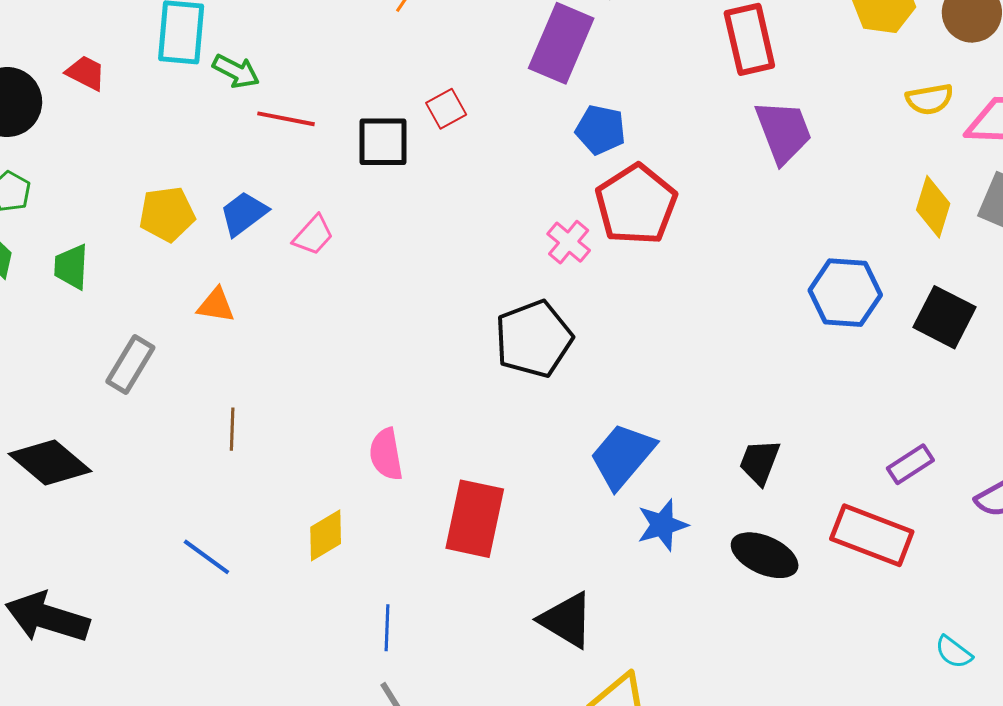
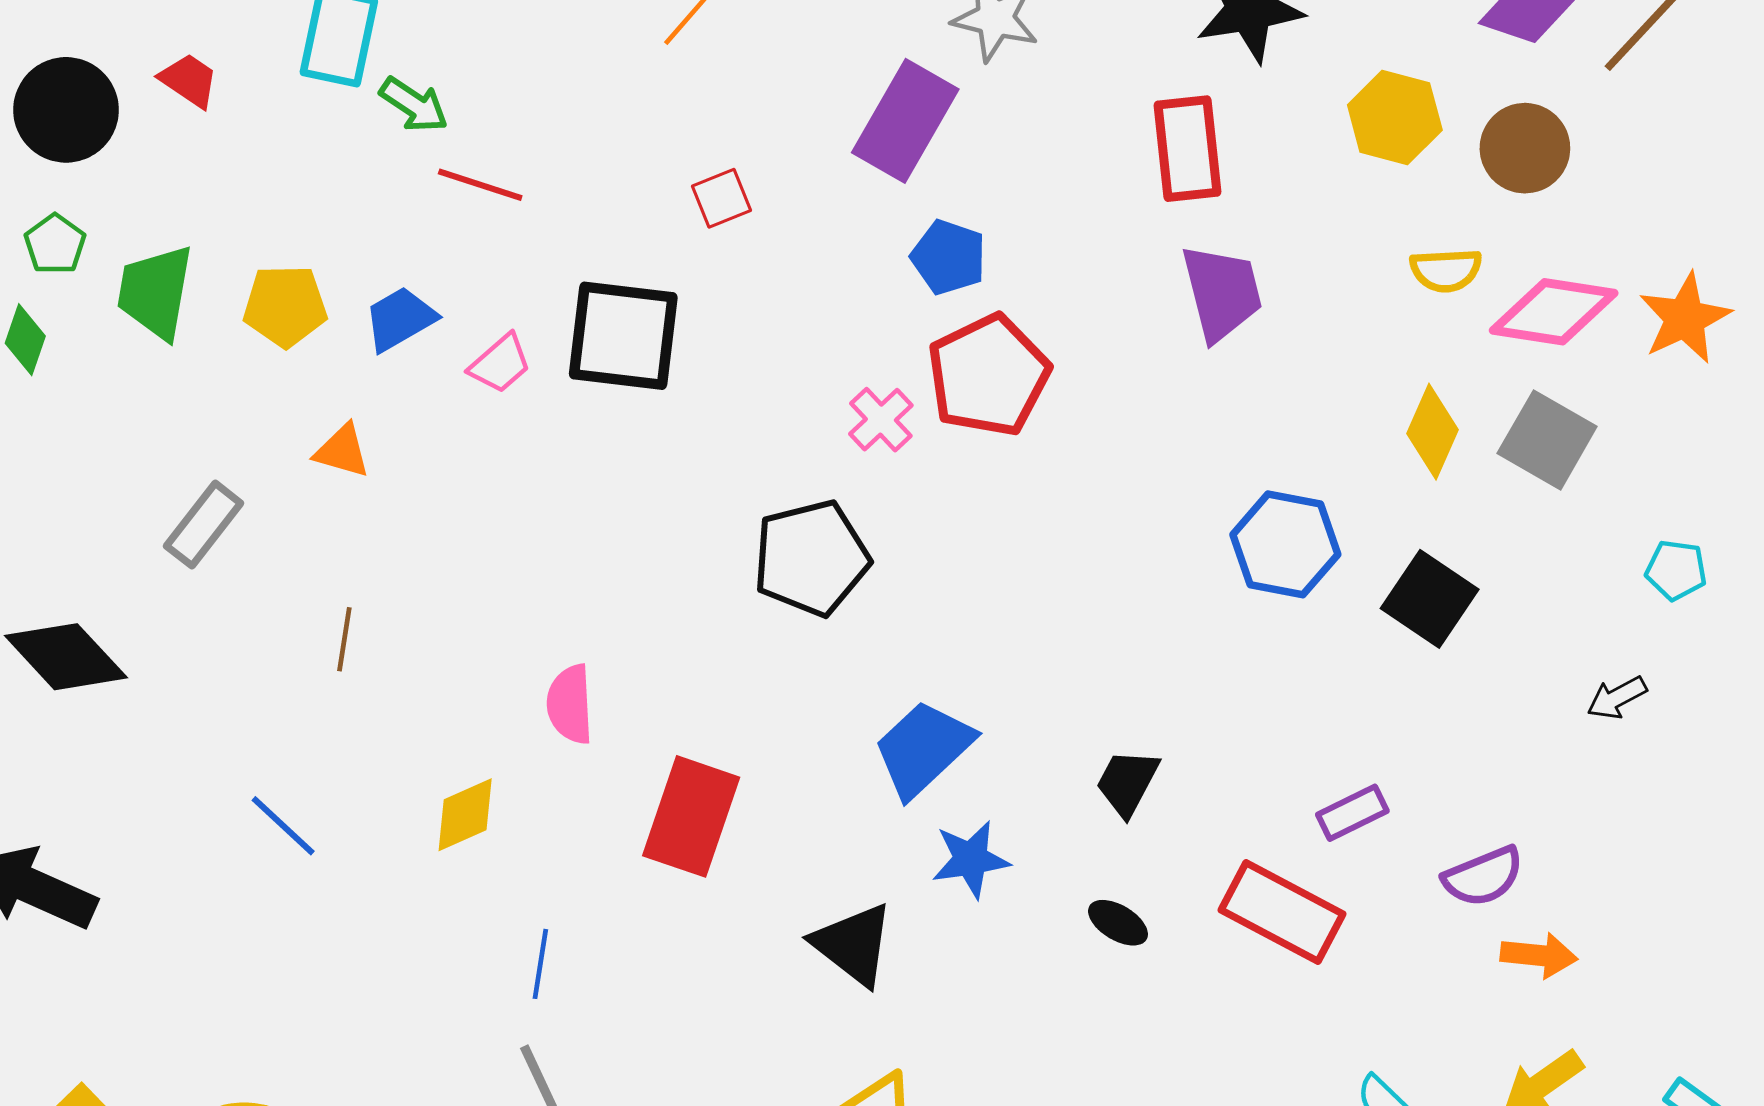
black square: (383, 142) -> (623, 336), moved, size x1.4
green trapezoid: (71, 267) -> (155, 292), moved, size x1.4
black ellipse: (765, 555) -> (1118, 923), size x0.6
black triangle: (567, 620) -> (853, 944), moved

